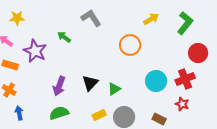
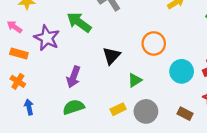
green arrow: (64, 37) -> (79, 22), size x1.6
orange circle: (130, 45) -> (154, 43), moved
black triangle: (90, 83) -> (111, 56), moved

